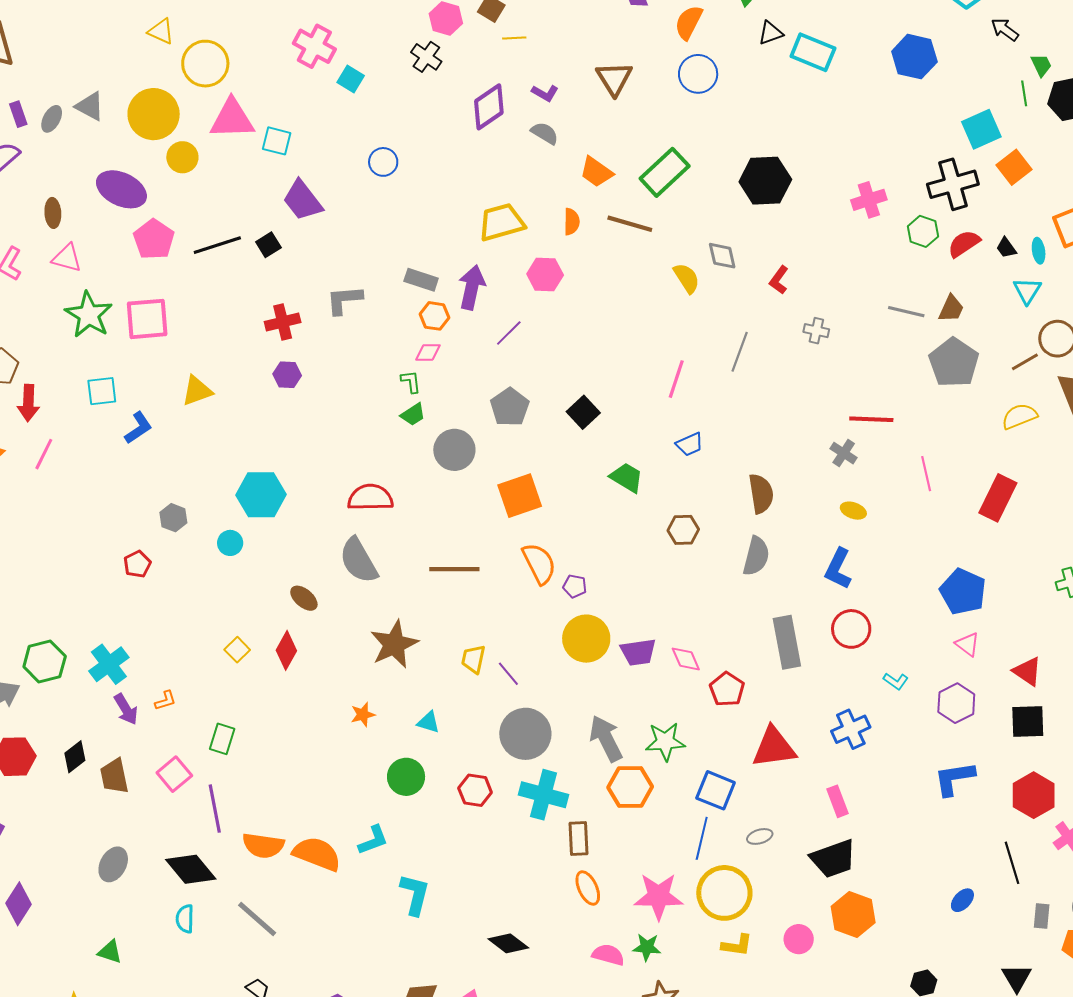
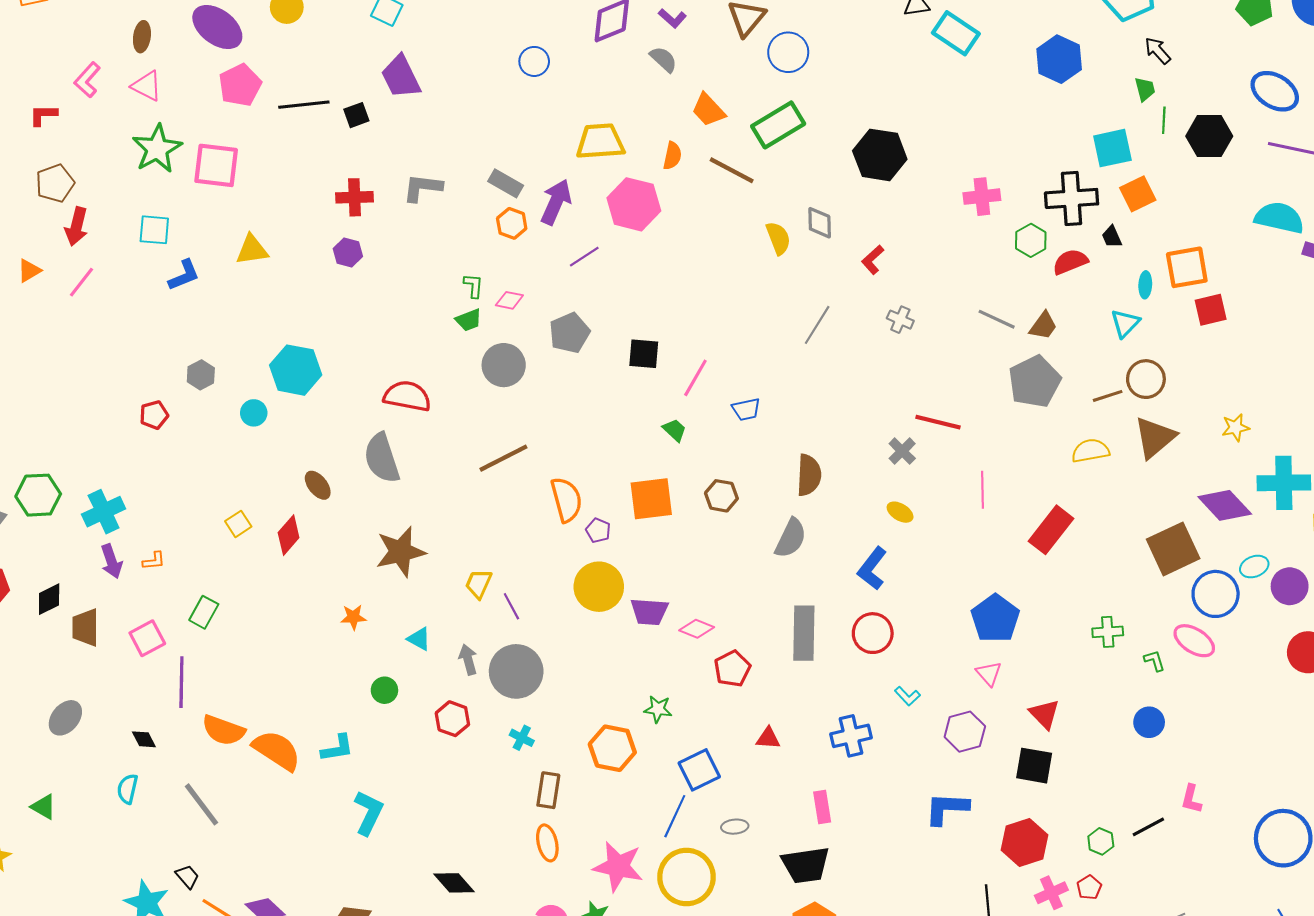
green trapezoid: (1041, 65) -> (1145, 89), moved
blue circle: (698, 74) -> (788, 52), moved
blue circle: (383, 162) -> (534, 61), moved
black trapezoid: (1006, 248) -> (1112, 237), moved
pink hexagon: (545, 274) -> (634, 204), size x1.4
pink diamond: (428, 352) -> (509, 300), moved
pink line: (676, 379) -> (695, 378), moved
black square: (583, 412) -> (644, 354), turned 36
green trapezoid: (627, 478) -> (674, 430), size x0.7
orange square: (520, 496) -> (651, 499), moved
brown line: (454, 569) -> (503, 458), moved, turned -39
pink diamond: (686, 659) -> (697, 629), turned -56
gray arrow: (606, 738) -> (468, 659), moved, size x0.6
green star: (665, 742) -> (658, 709), size x0.7
red triangle: (774, 747) -> (768, 738), size x0.5
green circle: (406, 777) -> (384, 690), size x0.7
blue square: (716, 790) -> (699, 770), turned 30
cyan cross: (543, 795) -> (522, 738), size x0.5
black diamond: (191, 869) -> (144, 739), size x0.5

